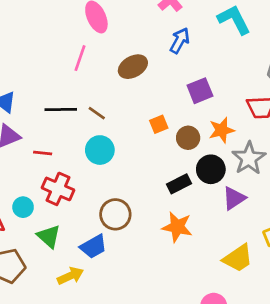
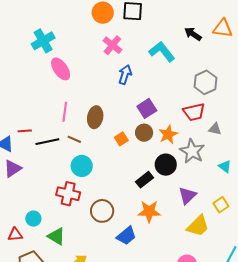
pink line: (80, 58) -> (65, 112), moved
brown ellipse: (133, 67) -> (95, 117), moved, turned -40
brown circle: (188, 138) -> (144, 133), moved
red line: (43, 153) -> (25, 131), moved
red cross: (58, 189) -> (68, 194), moved
purple triangle: (234, 198) -> (187, 195), moved
blue trapezoid: (93, 247) -> (126, 236), moved

